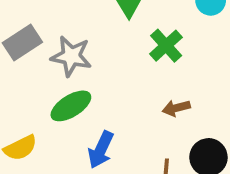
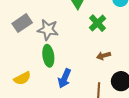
green ellipse: (71, 106) -> (48, 56), turned -65

